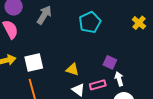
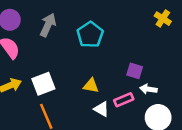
cyan pentagon: (90, 22) -> (90, 35), moved
white arrow: (119, 79) -> (148, 89), turned -56

